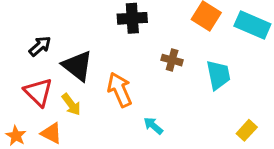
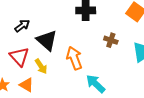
cyan arrow: (153, 126) -> (96, 84), size x1.5

